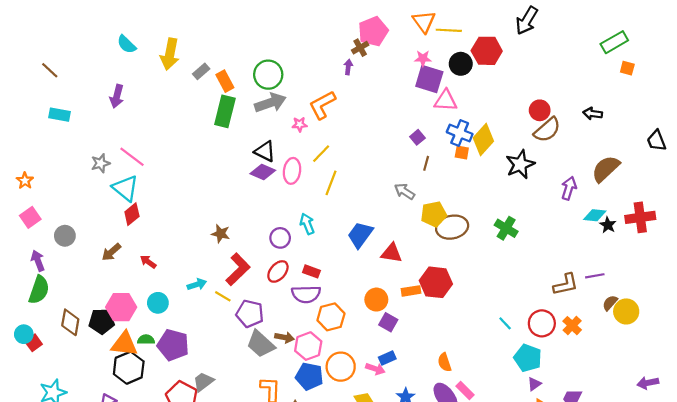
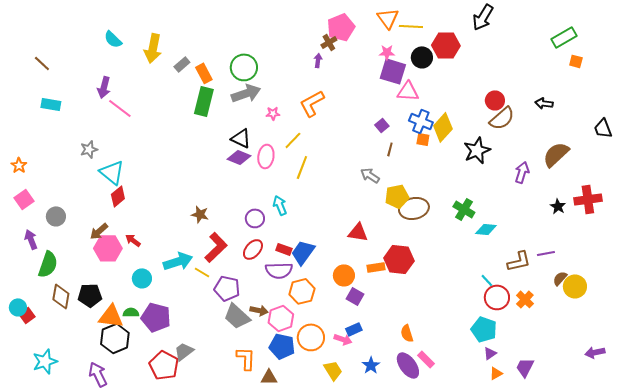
orange L-shape: (322, 105) -> (312, 103), moved
pink line: (132, 157) -> (120, 108), moved
cyan diamond: (595, 215) -> (486, 229), moved
blue trapezoid: (360, 235) -> (303, 252), moved
cyan arrow: (197, 284) -> (178, 261), size x1.6
green semicircle: (39, 290) -> (48, 264), moved
pink hexagon: (121, 307) -> (108, 248), moved
cyan line: (505, 323) -> (487, 280), moved

